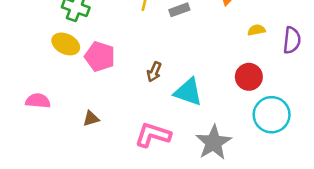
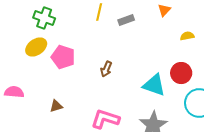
yellow ellipse: (66, 44) -> (36, 47), turned -60
cyan triangle: (188, 92) -> (154, 85), moved

